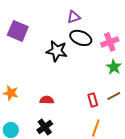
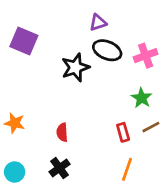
black star: (57, 51) -> (75, 67), turned -30
green star: (114, 67) -> (142, 98), moved
red semicircle: (47, 100) -> (62, 132), turned -96

